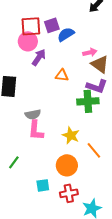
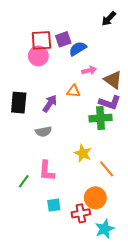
pink arrow: (90, 52) -> (89, 70), moved
purple arrow: (39, 57) -> (50, 104), moved
pink L-shape: (36, 130) -> (47, 171), moved
orange circle: (67, 165) -> (95, 198), moved

